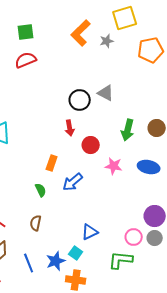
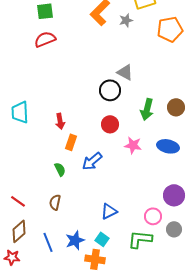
black circle: (80, 100) -> (110, 90), moved
red arrow: (70, 128) -> (60, 121), moved
gray circle: (155, 238) -> (174, 229), moved
cyan square: (76, 253) -> (102, 239), moved

